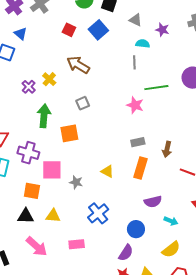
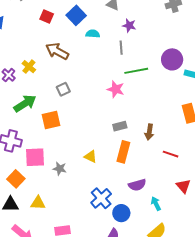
purple star: (162, 30) -> (129, 25), moved
cyan semicircle: (143, 44) -> (93, 34), moved
gray line: (134, 62) -> (121, 48), moved
green arrow: (44, 116) -> (25, 103), turned 55
orange square: (32, 191) -> (16, 179), turned 36
blue cross: (98, 213) -> (101, 198), moved
cyan arrow: (171, 221) -> (156, 204), turned -136

